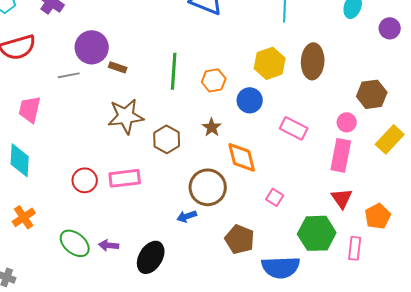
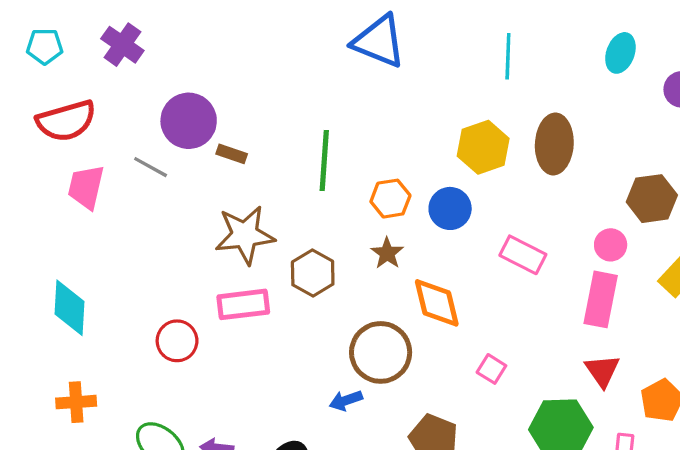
gray line: (69, 75) -> (151, 167), turned 40
orange hexagon: (214, 80) -> (390, 199), moved
pink trapezoid: (30, 109) -> (86, 187), moved
pink rectangle: (125, 178) -> (243, 304), moved
orange cross: (24, 217) -> (76, 402), turned 30

